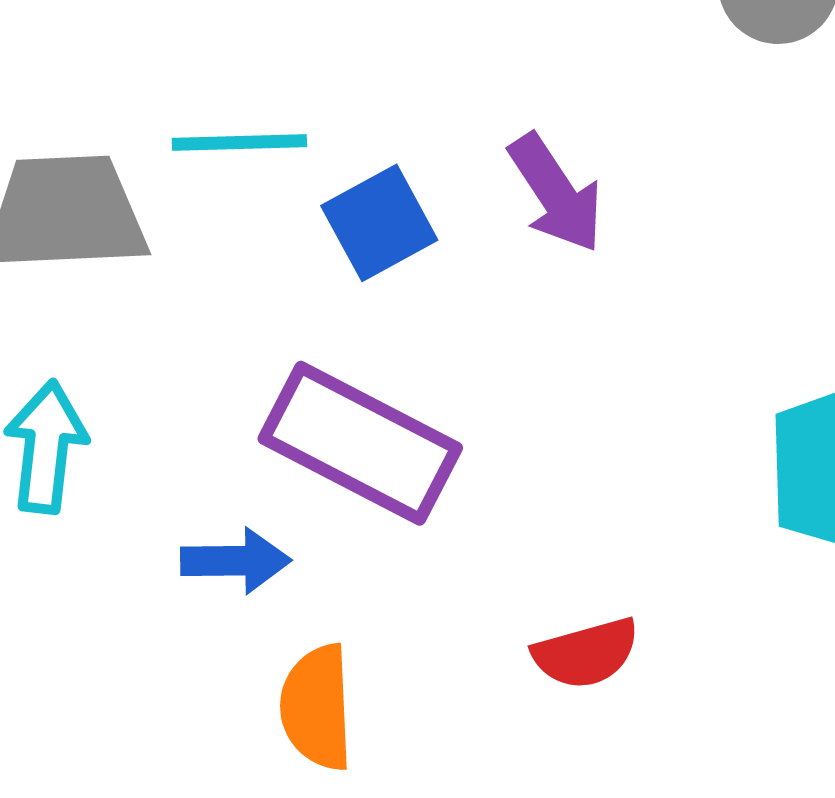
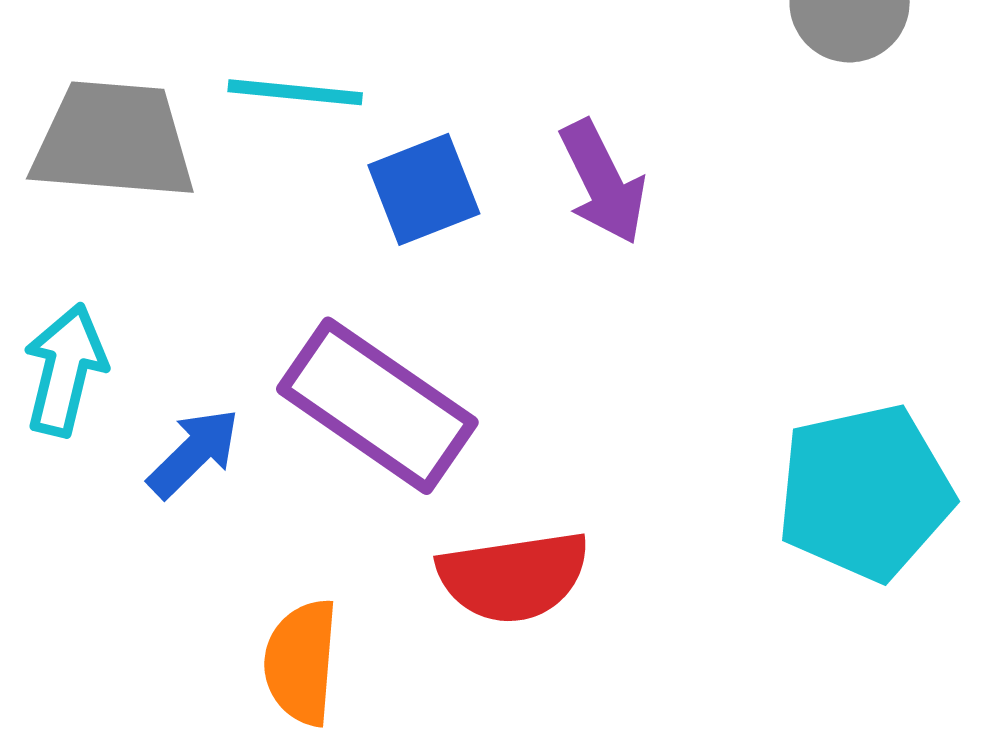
blue arrow: (236, 561) -> (194, 453), moved, turned -51
red semicircle: (586, 653) -> (514, 577), moved, size x1.4

